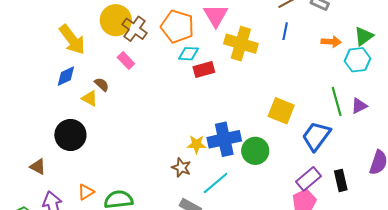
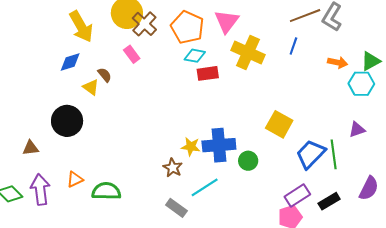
green line: (337, 101) -> (334, 154), moved
green circle: (255, 151) -> (248, 161), size x0.7
brown triangle: (38, 167) -> (31, 148), turned -42
black rectangle: (341, 180) -> (329, 201), turned 65

